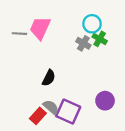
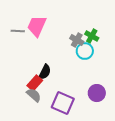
cyan circle: (92, 24) -> (85, 51), moved
gray semicircle: (51, 107) -> (34, 95), moved
red rectangle: (38, 116) -> (35, 83), moved

